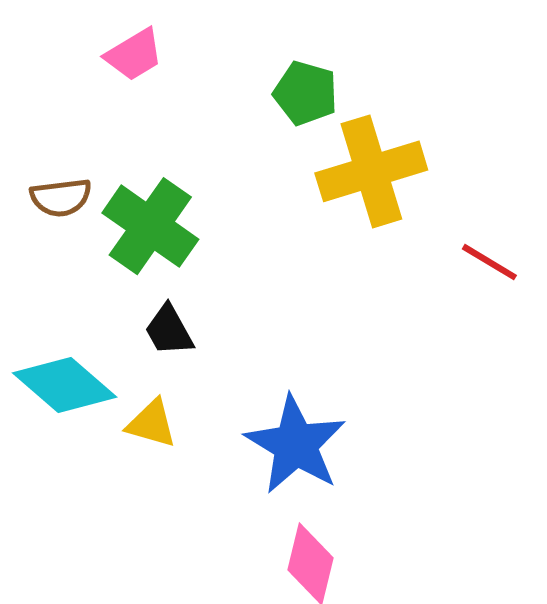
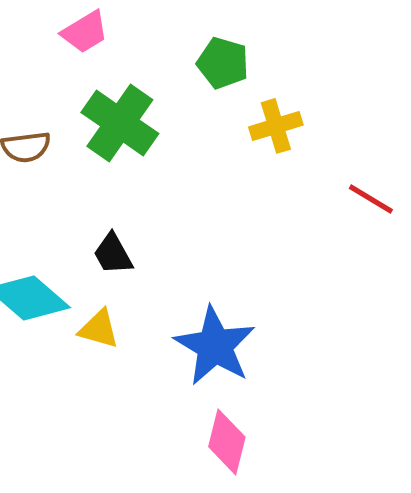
yellow cross: (371, 171) -> (276, 126), size x0.6
green cross: (150, 226) -> (120, 123), moved

